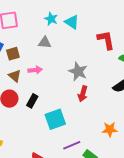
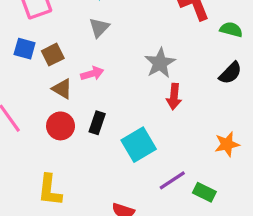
gray triangle: (45, 43) -> (99, 28), turned -40
gray star: (78, 71) -> (160, 63), turned 30

